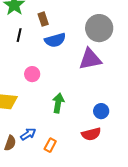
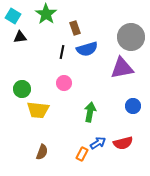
black line: (19, 35) -> (62, 52), moved
blue circle: (101, 111) -> (133, 106), moved
blue arrow: (28, 134) -> (98, 143), moved

